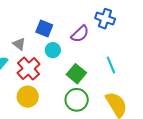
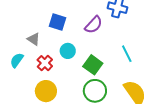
cyan circle: (53, 50) -> (68, 51), moved
red cross: (29, 69) -> (45, 63), size x0.7

